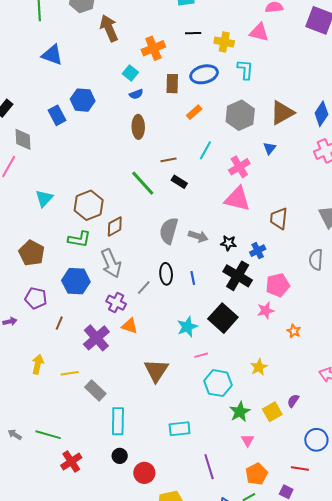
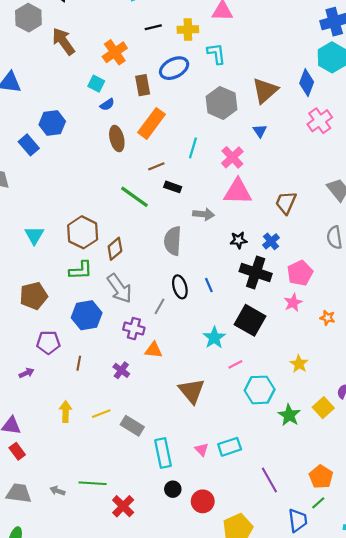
orange rectangle: (194, 112) -> (152, 123), moved, size x1.8
brown trapezoid: (279, 218) -> (286, 203), turned 30
gray arrow: (198, 236) -> (203, 214), moved
brown pentagon: (32, 253) -> (34, 296), turned -30
purple cross: (96, 338) -> (121, 370), size x0.6
pink triangle: (248, 440) -> (202, 450), moved

